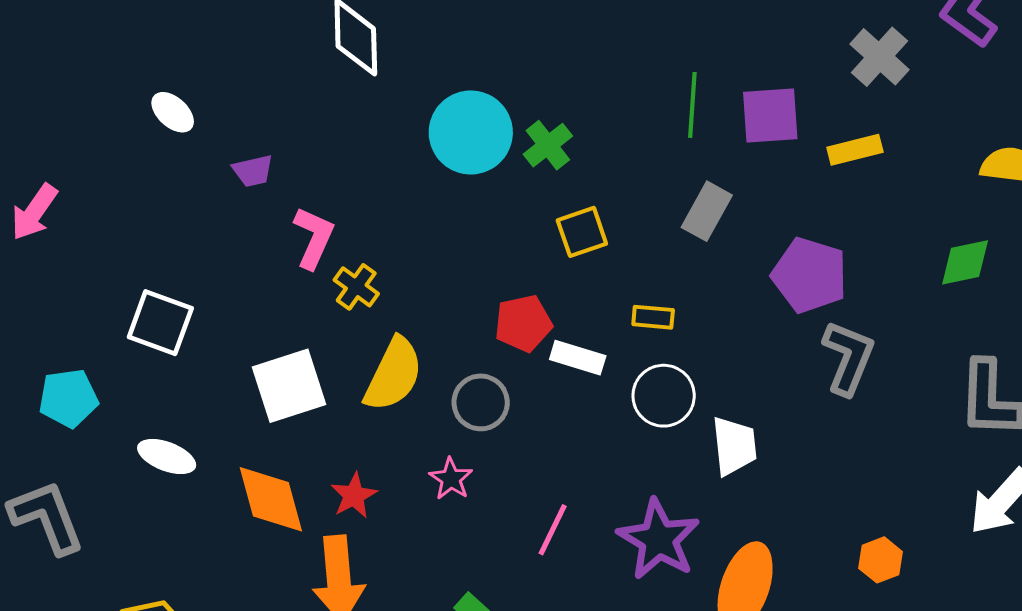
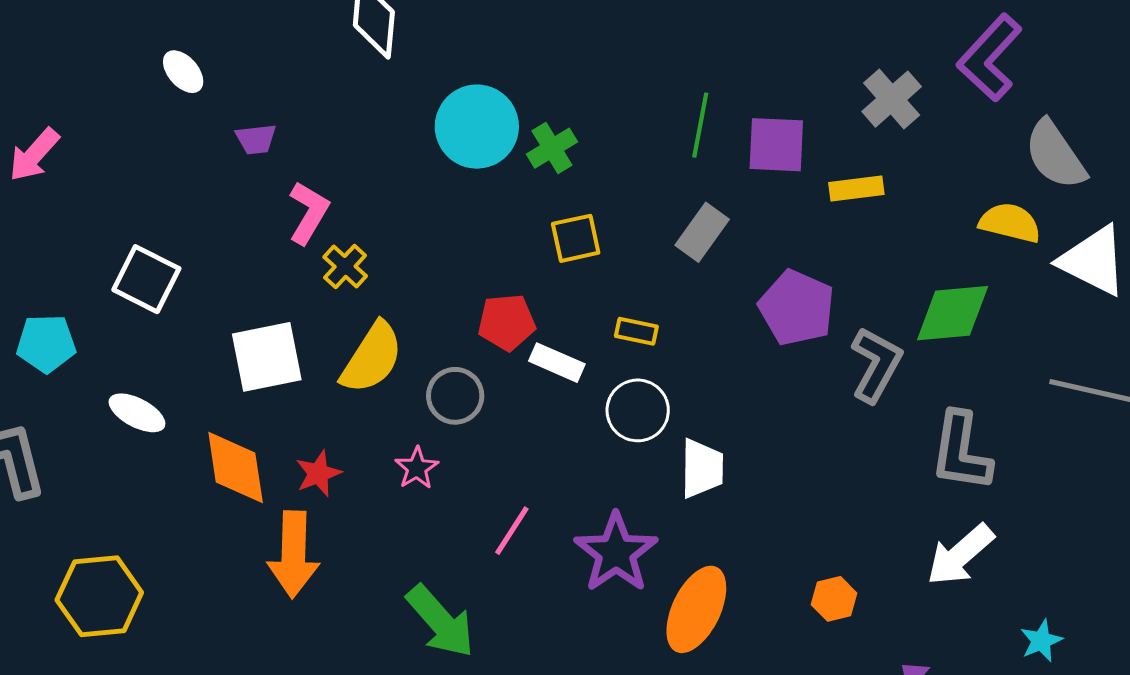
green diamond: (965, 262) -> (953, 313), size x1.4
gray L-shape: (848, 358) -> (876, 365), moved

